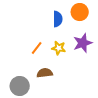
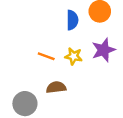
orange line: (37, 48) -> (46, 56), turned 72

